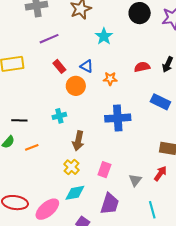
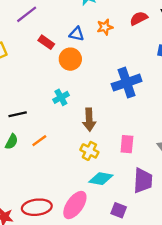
orange star: (110, 79) -> (105, 27), moved
cyan diamond: (75, 193) -> (101, 179), turned 35

